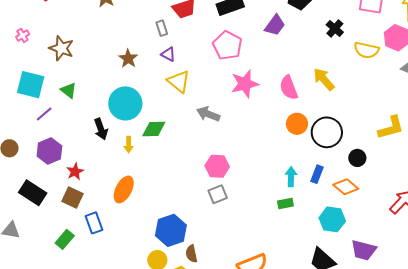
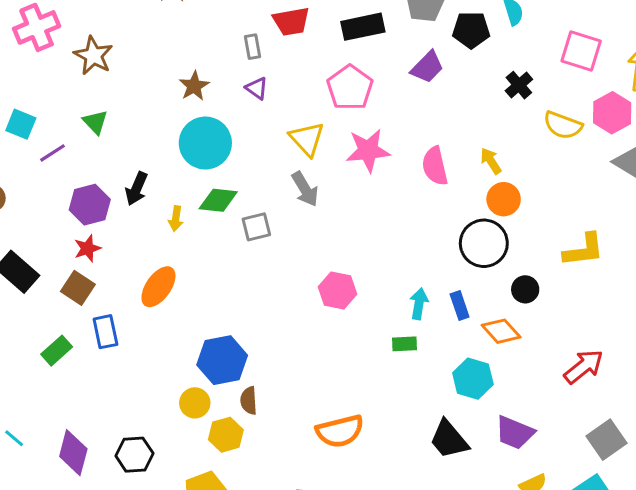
pink cross: (23, 35) -> (37, 27), size x2.0
yellow arrow: (324, 79) -> (491, 161), size x0.7
yellow triangle: (179, 82) -> (307, 139), moved
cyan square: (31, 85) -> (21, 124), moved, size x0.7
cyan circle: (125, 103) -> (205, 143), moved
gray arrow: (208, 114) -> (305, 189), turned -150
orange circle: (297, 124) -> (504, 199), moved
black arrow: (101, 129) -> (137, 189), turned 35
purple hexagon: (49, 151) -> (90, 205), moved
pink hexagon: (217, 166) -> (337, 290), moved
blue rectangle: (317, 174) -> (460, 306), turned -48
gray square: (218, 194) -> (256, 227), moved

